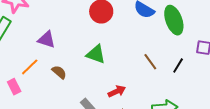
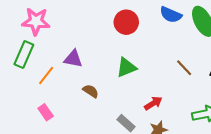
green triangle: (96, 54) -> (126, 67), turned -35
orange line: (30, 67) -> (46, 75), moved

